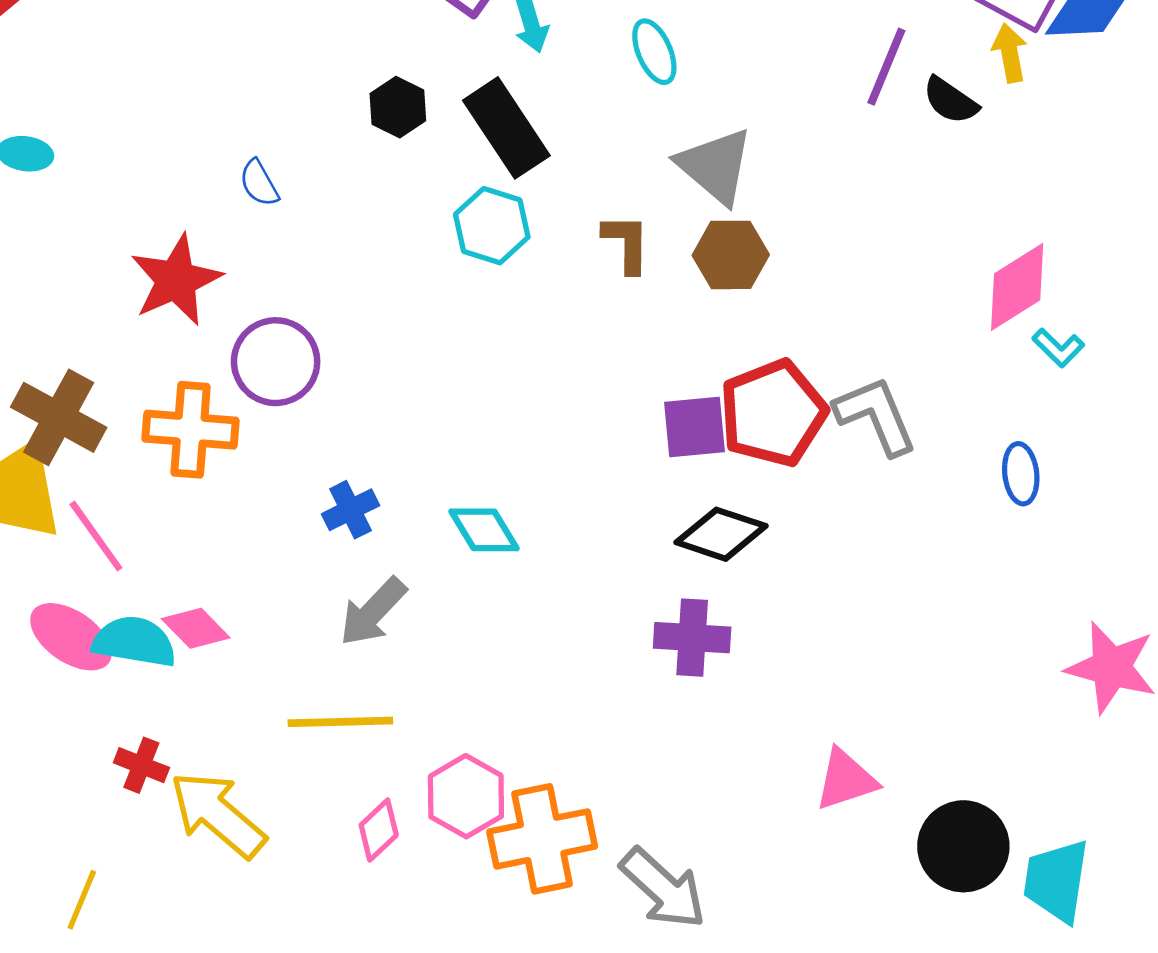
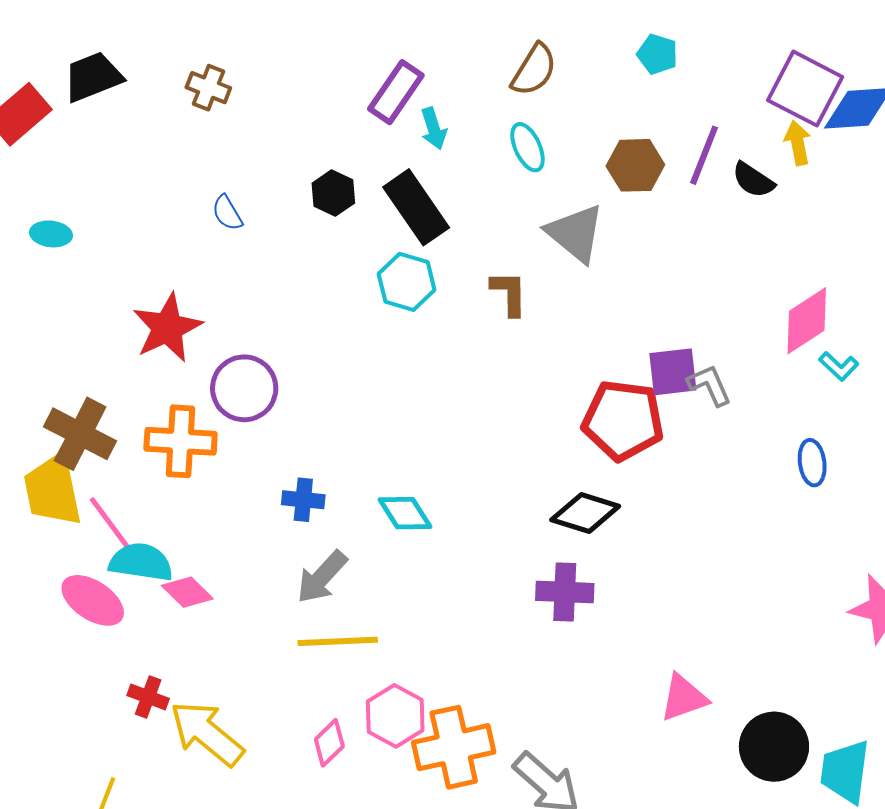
blue semicircle: (259, 183) -> (227, 213), moved
brown hexagon: (731, 255) -> (635, 165), moved
red pentagon: (773, 413) -> (623, 420), turned 30
gray L-shape: (876, 416) -> (710, 385), moved, size x0.7
purple square: (694, 427) -> (673, 372), moved
blue cross: (351, 510) -> (303, 500), turned 33
cyan semicircle: (134, 642) -> (141, 562), moved
yellow line: (340, 722) -> (338, 641), moved

